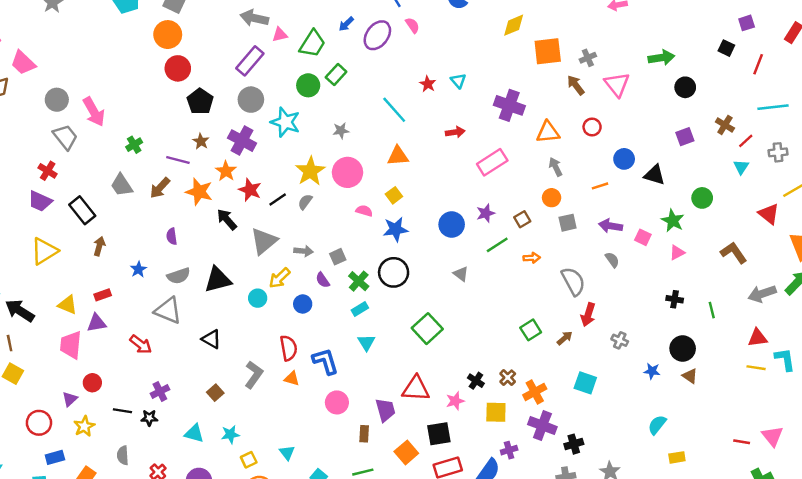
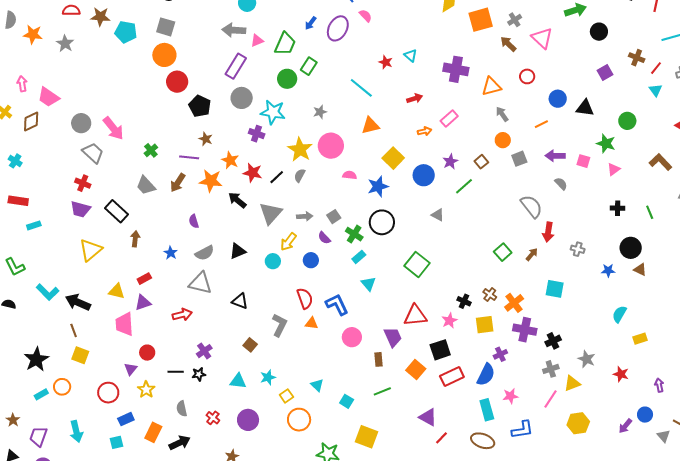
purple cross: (242, 141) -> (257, 134), moved, size x0.7
pink rectangle: (492, 162) -> (449, 119), size x0.7
yellow square: (394, 195) -> (393, 158), moved, size x1.5
orange arrow: (532, 258) -> (425, 131), moved
black triangle: (218, 280) -> (238, 251), size x0.7
red arrow: (141, 344) -> (182, 315), turned -42

